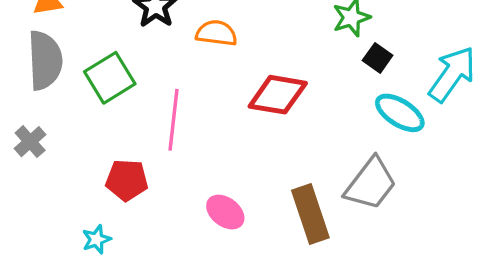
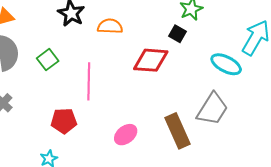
black square: (378, 58) -> (177, 34), moved
green square: (110, 78) -> (48, 60), size x0.7
pink ellipse: (225, 212) -> (126, 135), turned -70

